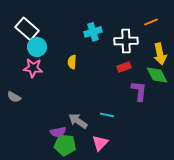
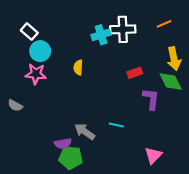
white rectangle: (27, 29) -> (29, 32), size x0.7
white cross: (126, 41) -> (123, 29), moved
pink triangle: (100, 143) -> (153, 155), moved

